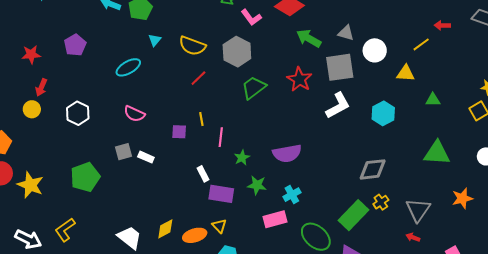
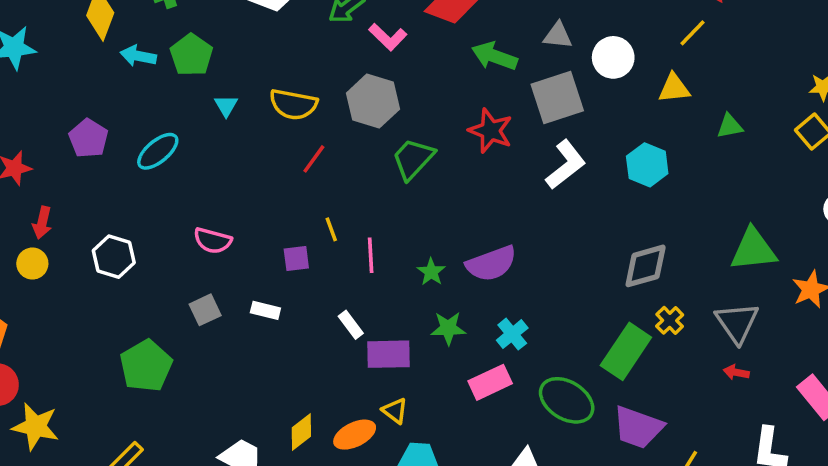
cyan ellipse: (128, 67) -> (158, 151), moved
green triangle: (437, 153) -> (753, 250), moved
white rectangle: (146, 157) -> (265, 310), moved
green star: (242, 158) -> (431, 272), moved
yellow star: (30, 185) -> (35, 427), moved

